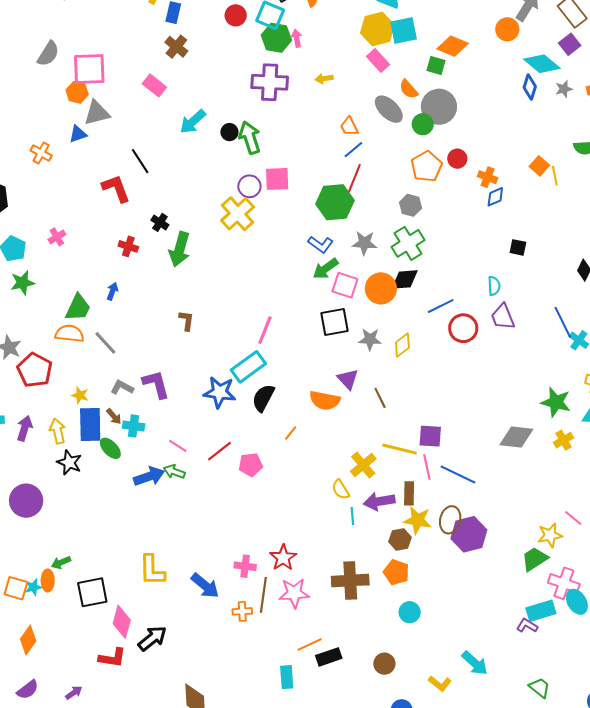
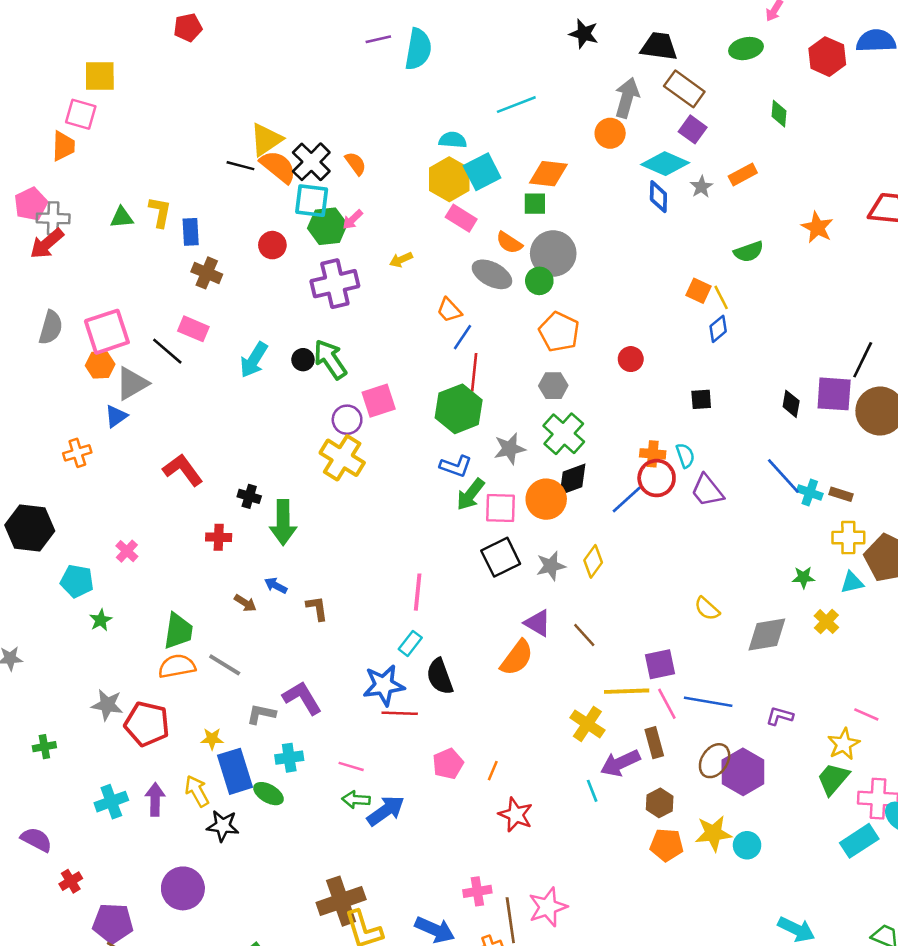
red circle: (236, 15) -> (272, 245), moved
pink arrow: (297, 38) -> (353, 220), turned -108
orange cross: (41, 153) -> (77, 453), turned -30
red circle: (457, 159) -> (631, 359), moved
black line: (140, 161) -> (167, 351), moved
orange cross: (488, 177) -> (653, 454), moved
blue diamond: (495, 197) -> (718, 329), moved
green star: (23, 283) -> (101, 620), size x0.7
blue arrow: (112, 291) -> (276, 585), moved, turned -66
red circle: (463, 328) -> (657, 478), moved
cyan rectangle: (248, 367) -> (410, 643), size x0.6
black semicircle: (263, 398) -> (440, 677), turned -32
orange semicircle: (325, 400) -> (517, 658), turned -48
green star: (556, 402) -> (803, 577), size x0.6
brown arrow: (114, 416) -> (245, 603), moved
orange line: (291, 433) -> (493, 771), moved
red line: (219, 451) -> (400, 713), moved, turned 56
blue arrow: (149, 476) -> (386, 811), moved
yellow semicircle: (341, 490) -> (707, 609), moved
yellow star: (418, 520) -> (713, 833), moved
brown ellipse: (450, 520) -> (715, 761), turned 36
red star: (283, 558) -> (516, 815), moved
brown cross: (350, 581) -> (341, 901), moved
cyan circle: (410, 612) -> (747, 845), moved
purple L-shape: (527, 626) -> (780, 716), moved

